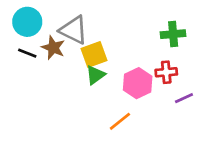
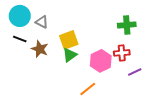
gray triangle: (74, 30) -> (42, 22), moved, size x0.6
brown star: (53, 48) -> (40, 49), moved

